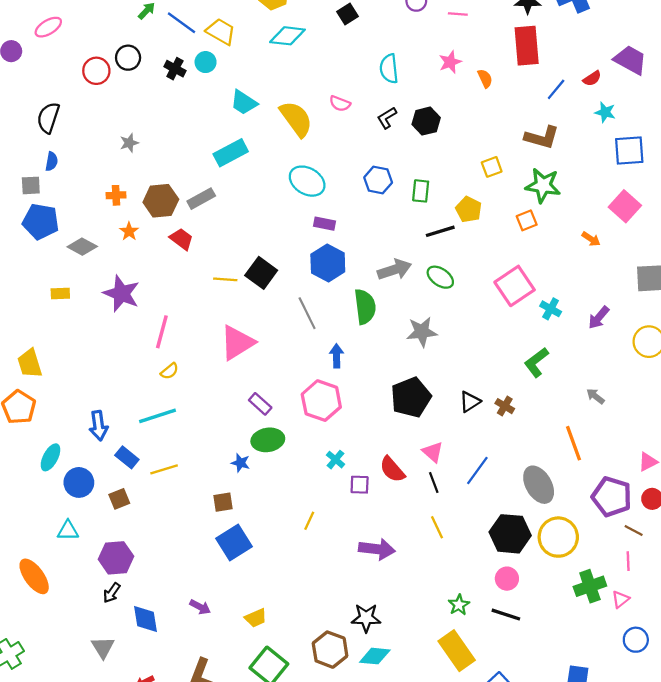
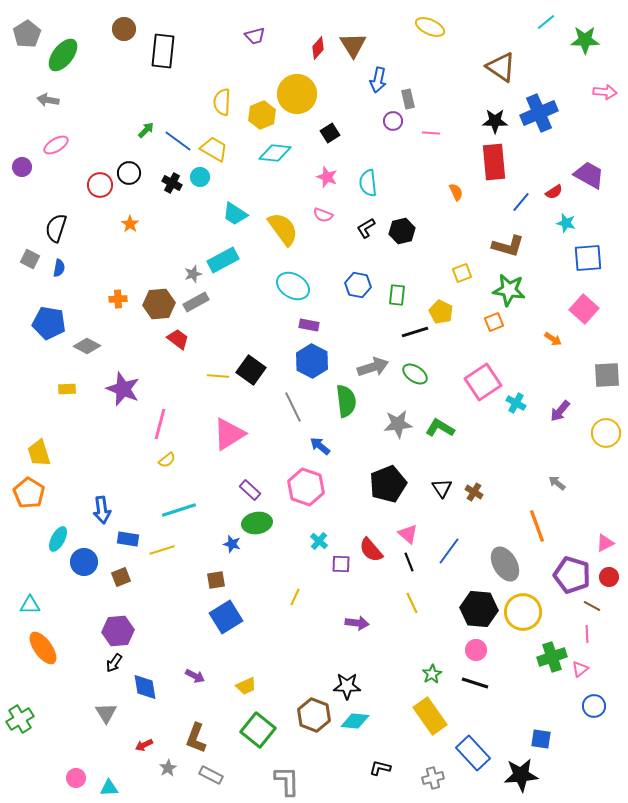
pink star: (450, 62) -> (327, 177), moved, turned -30
gray star: (129, 143) -> (193, 274), moved
gray square: (31, 185) -> (30, 259), moved, turned 30
orange star: (129, 231) -> (130, 224), moved
blue arrow: (337, 356) -> (320, 446), turned -50
green L-shape: (536, 362) -> (440, 428), moved, turned 68
black triangle: (470, 402) -> (442, 488), turned -30
cyan line: (157, 416) -> (179, 510), moved
blue rectangle: (127, 457) -> (128, 539), turned -30
cyan triangle: (68, 531) -> (30, 605), moved
purple arrow: (377, 549) -> (357, 623), size x0.7

